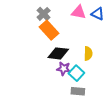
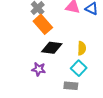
purple star: (64, 69) -> (39, 69), moved
cyan square: (76, 73) -> (79, 68), moved

